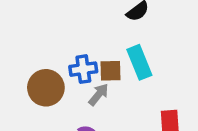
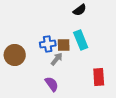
brown circle: (46, 88) -> (15, 55), moved

